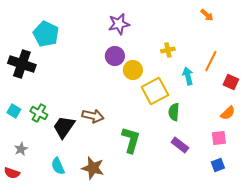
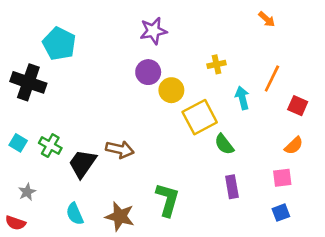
green semicircle: (174, 112) -> (224, 144), turned -42
green L-shape: (131, 140) -> (168, 200), moved
purple rectangle: (180, 145) -> (232, 187), turned 42

